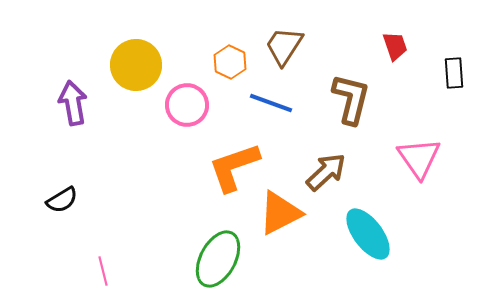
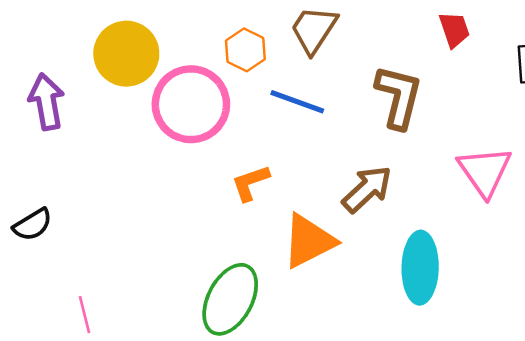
pink circle: (187, 105) -> (191, 104), size x1.4
orange L-shape: (234, 167) -> (250, 183), size x0.6
cyan ellipse: (368, 234) -> (420, 268), turned 38

